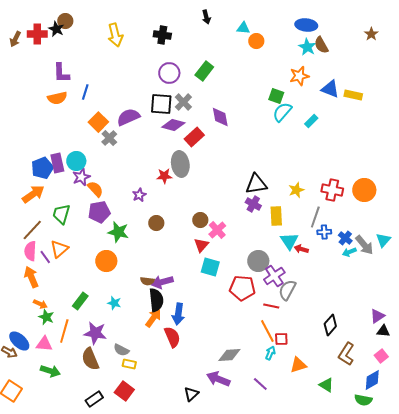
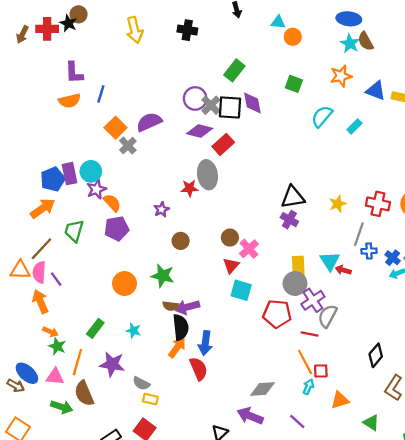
purple circle: (169, 73) -> (195, 98), moved
green square: (276, 96) -> (294, 84), moved
black square: (161, 104) -> (230, 107), moved
purple diamond: (220, 117) -> (252, 103), moved
yellow rectangle: (276, 216) -> (298, 267), moved
green star: (118, 232) -> (163, 276), moved
orange triangle: (59, 249) -> (20, 270), moved, turned 42
brown semicircle: (90, 359) -> (84, 393), moved

